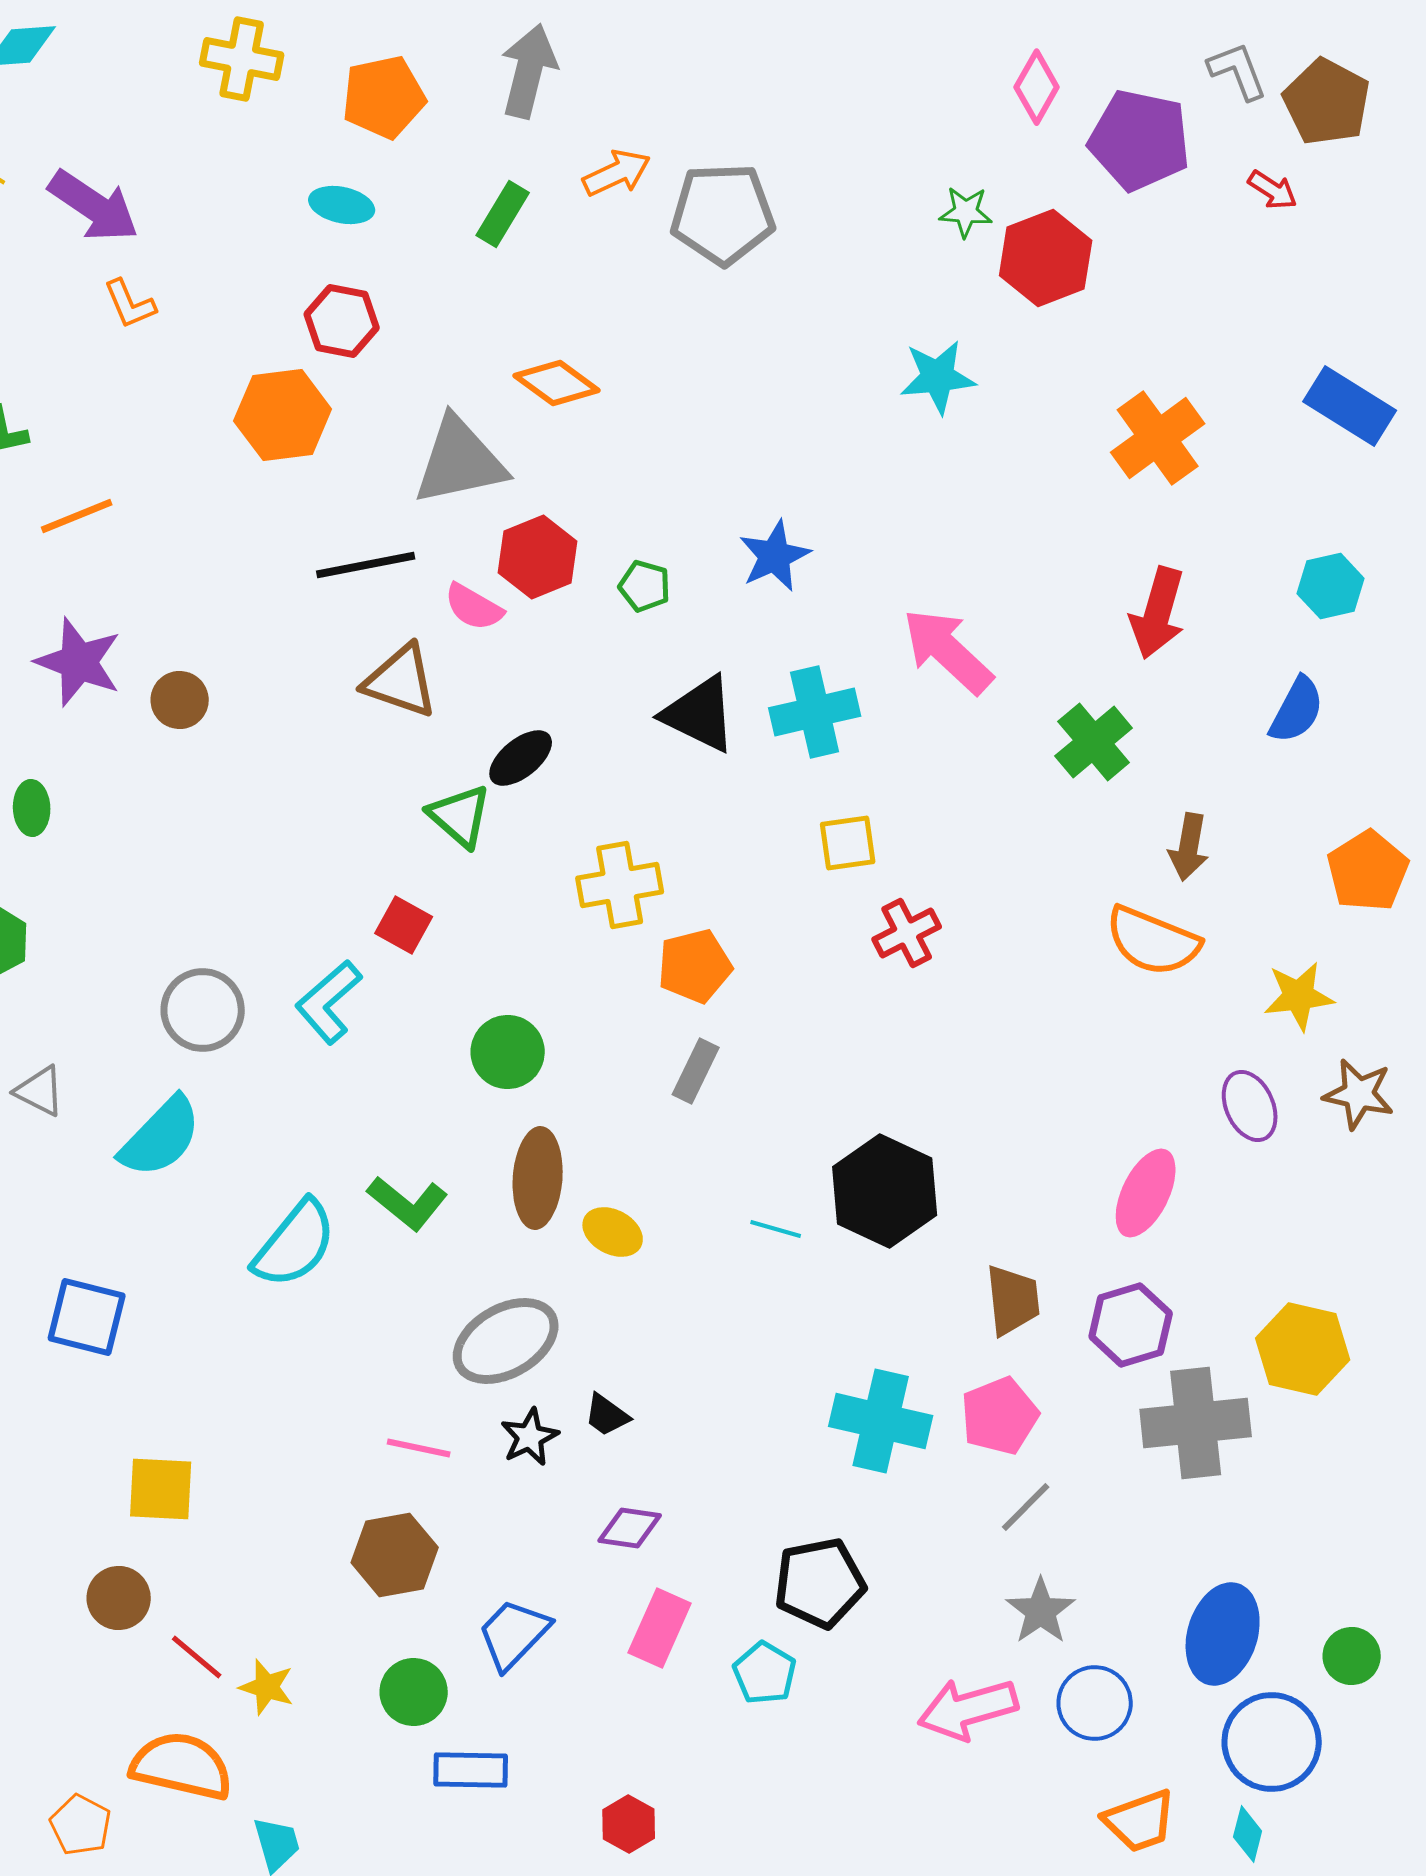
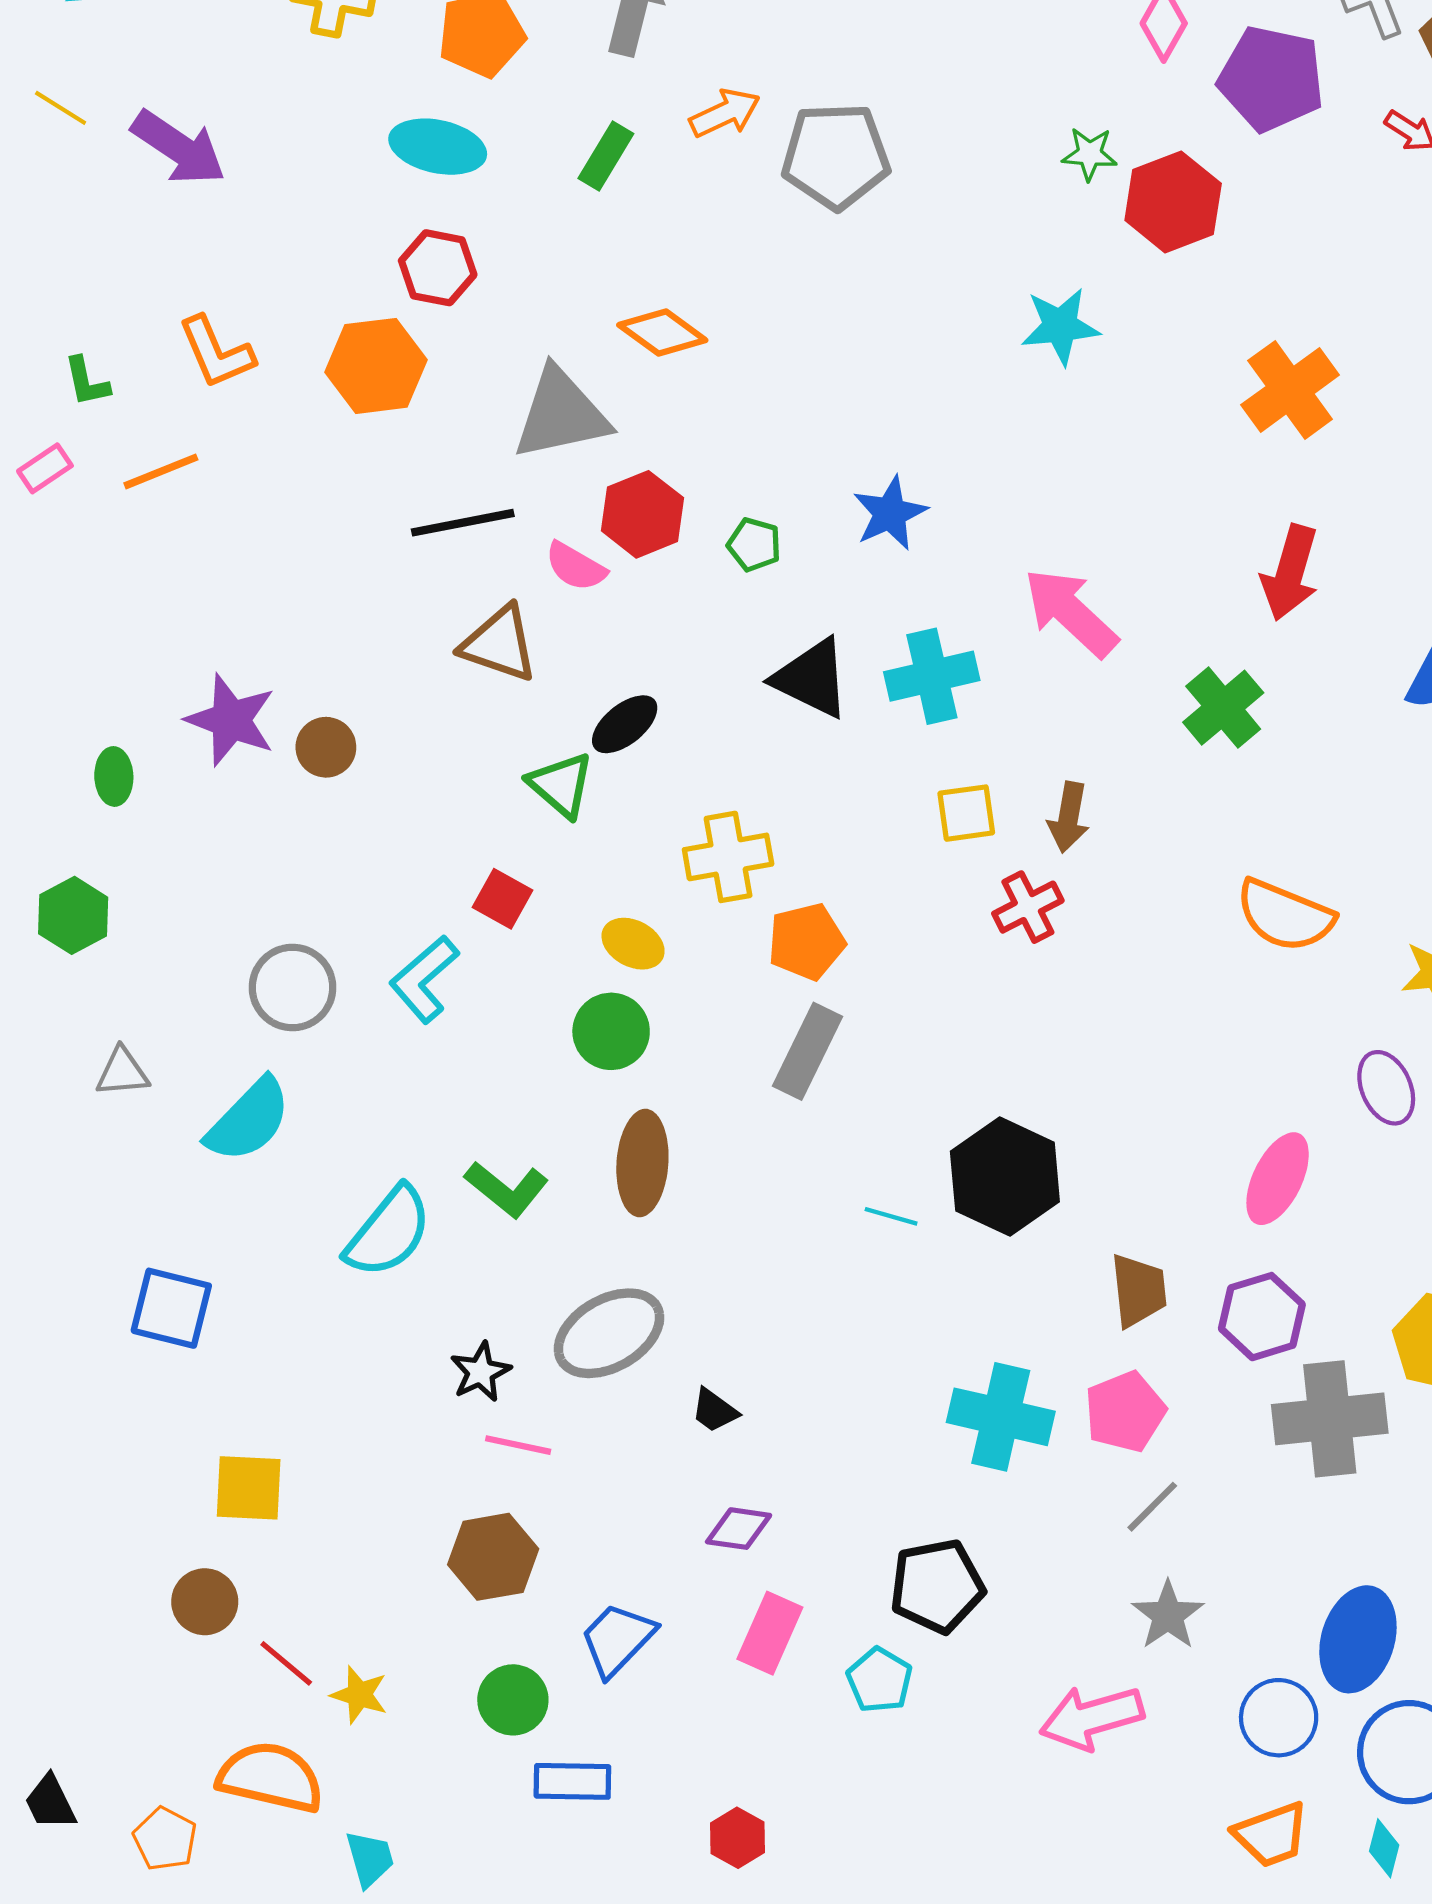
cyan ellipse: (342, 205) -> (438, 147), size x1.4
orange L-shape: (130, 304) -> (216, 352), moved, size x1.4
purple star: (79, 662) -> (231, 720), moved
brown circle: (180, 700) -> (326, 747), moved
brown arrow: (1189, 847) -> (1069, 817), moved
gray rectangle: (696, 1071) -> (807, 1051), size x1.4
gray triangle: (40, 1091) -> (122, 1072), turned -32
yellow ellipse: (613, 1232) -> (633, 944), moved
black star: (530, 1437) -> (481, 1372), moved
blue circle: (1095, 1703) -> (1279, 1718), moved

